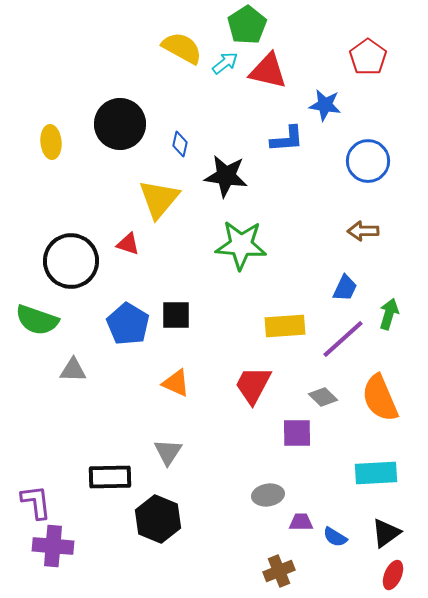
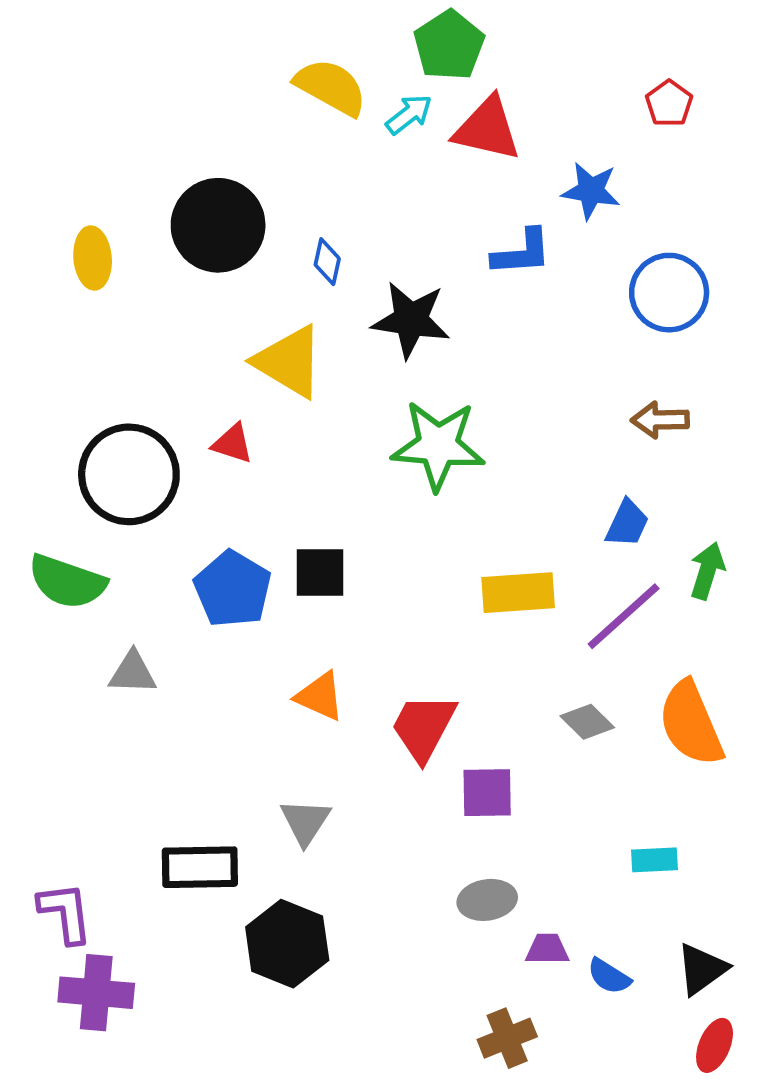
red pentagon: (368, 57) -> (669, 103), size x0.7
yellow triangle: (159, 199) -> (289, 362), turned -39
red trapezoid: (253, 385) -> (424, 727), moved
purple square: (297, 433) -> (487, 793), moved
cyan rectangle: (376, 473) -> (655, 860), moved, size x0.6

